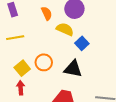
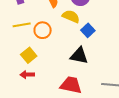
orange circle: (44, 62) -> (43, 30), moved
red arrow: (21, 88) -> (27, 75), turned -88

